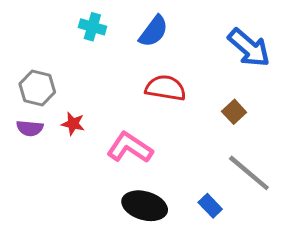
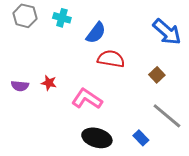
blue semicircle: (154, 31) -> (96, 33), moved
gray hexagon: (37, 88) -> (25, 16), moved

